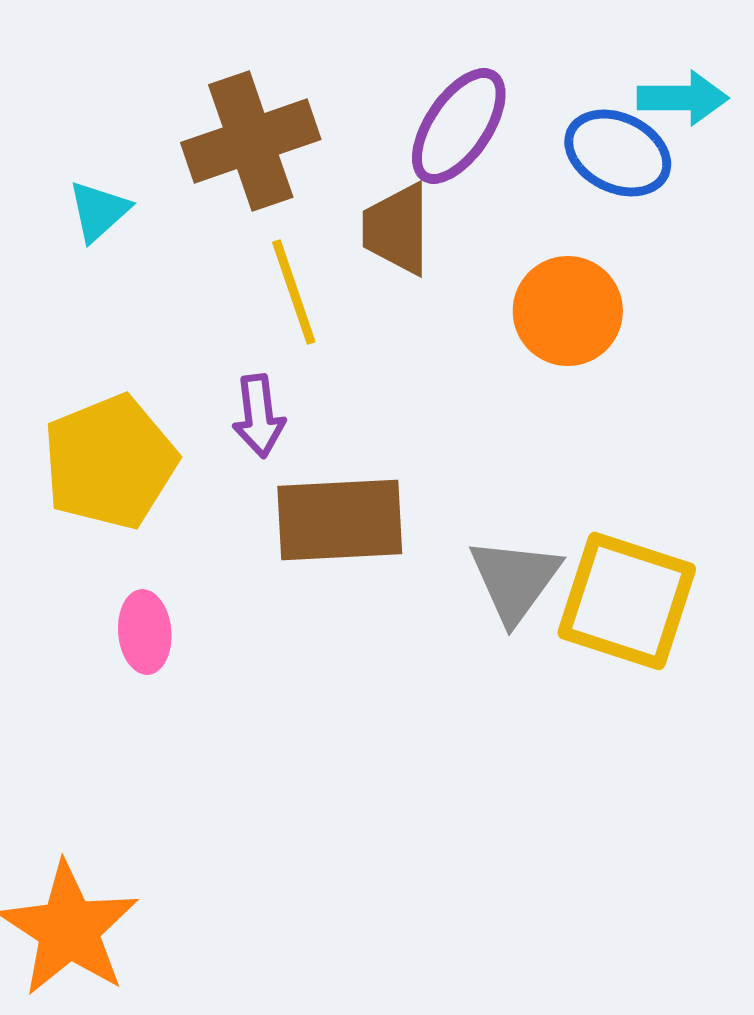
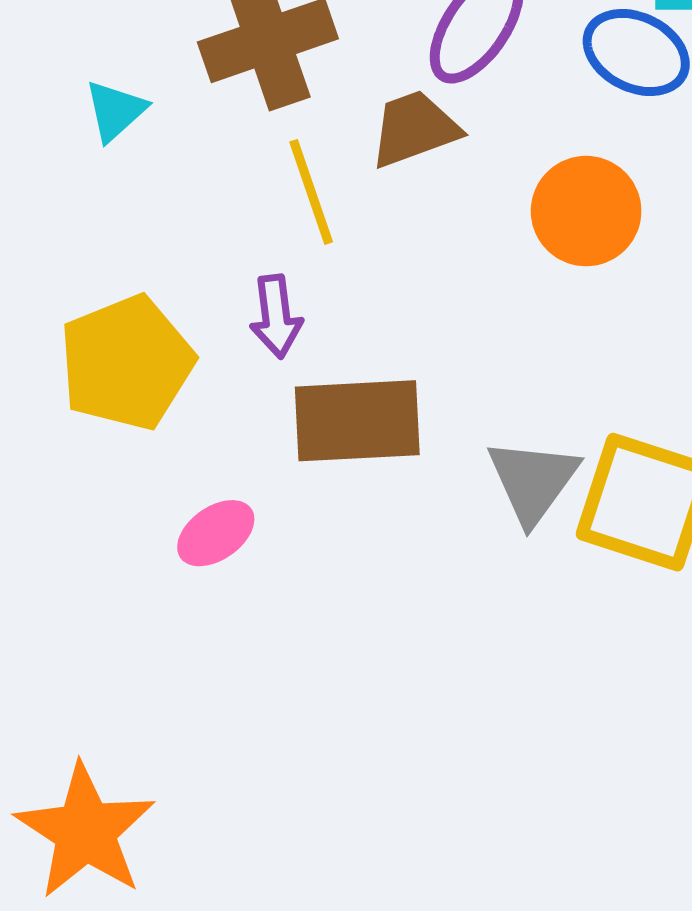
brown trapezoid: (397, 229) -> (414, 129), turned 70
pink ellipse: (145, 632) -> (216, 533), moved, turned 60

